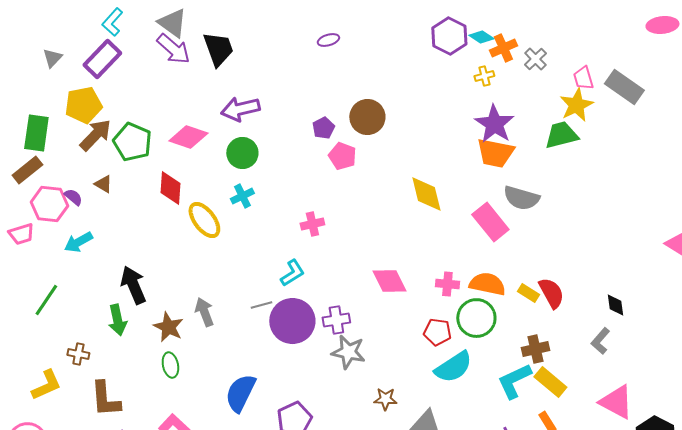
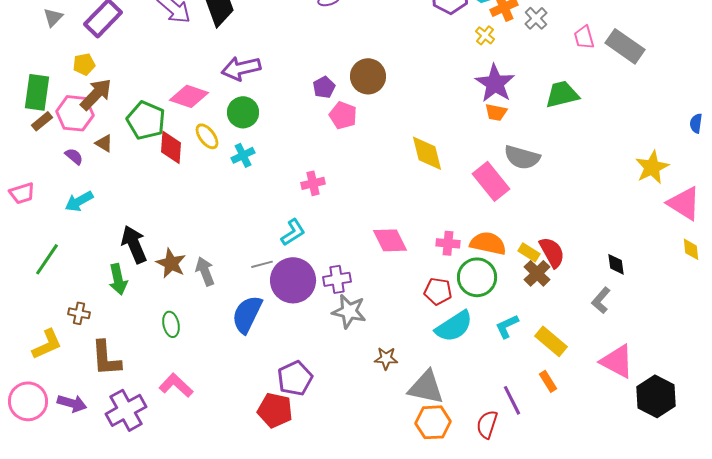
yellow cross: (484, 76) -> (485, 35), turned -36
yellow pentagon: (83, 105) -> (84, 64), size x0.6
yellow star: (576, 105) -> (652, 167), moved
green pentagon: (132, 142) -> (146, 120), moved
orange trapezoid: (495, 153) -> (496, 112), size x0.6
brown rectangle: (27, 170) -> (42, 121), moved, size x0.7
pink hexagon: (49, 204) -> (75, 113), moved
yellow ellipse: (204, 220) -> (207, 136), moved, size x0.7
brown star: (168, 327) -> (171, 263), moved
brown cross: (535, 349) -> (537, 273), moved, turned -32
cyan L-shape: (514, 381) -> (507, 326), moved, size x0.7
blue semicircle: (240, 393) -> (247, 314), moved

